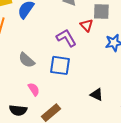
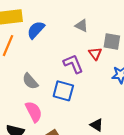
pink semicircle: (34, 89) -> (34, 112), size x1.5

